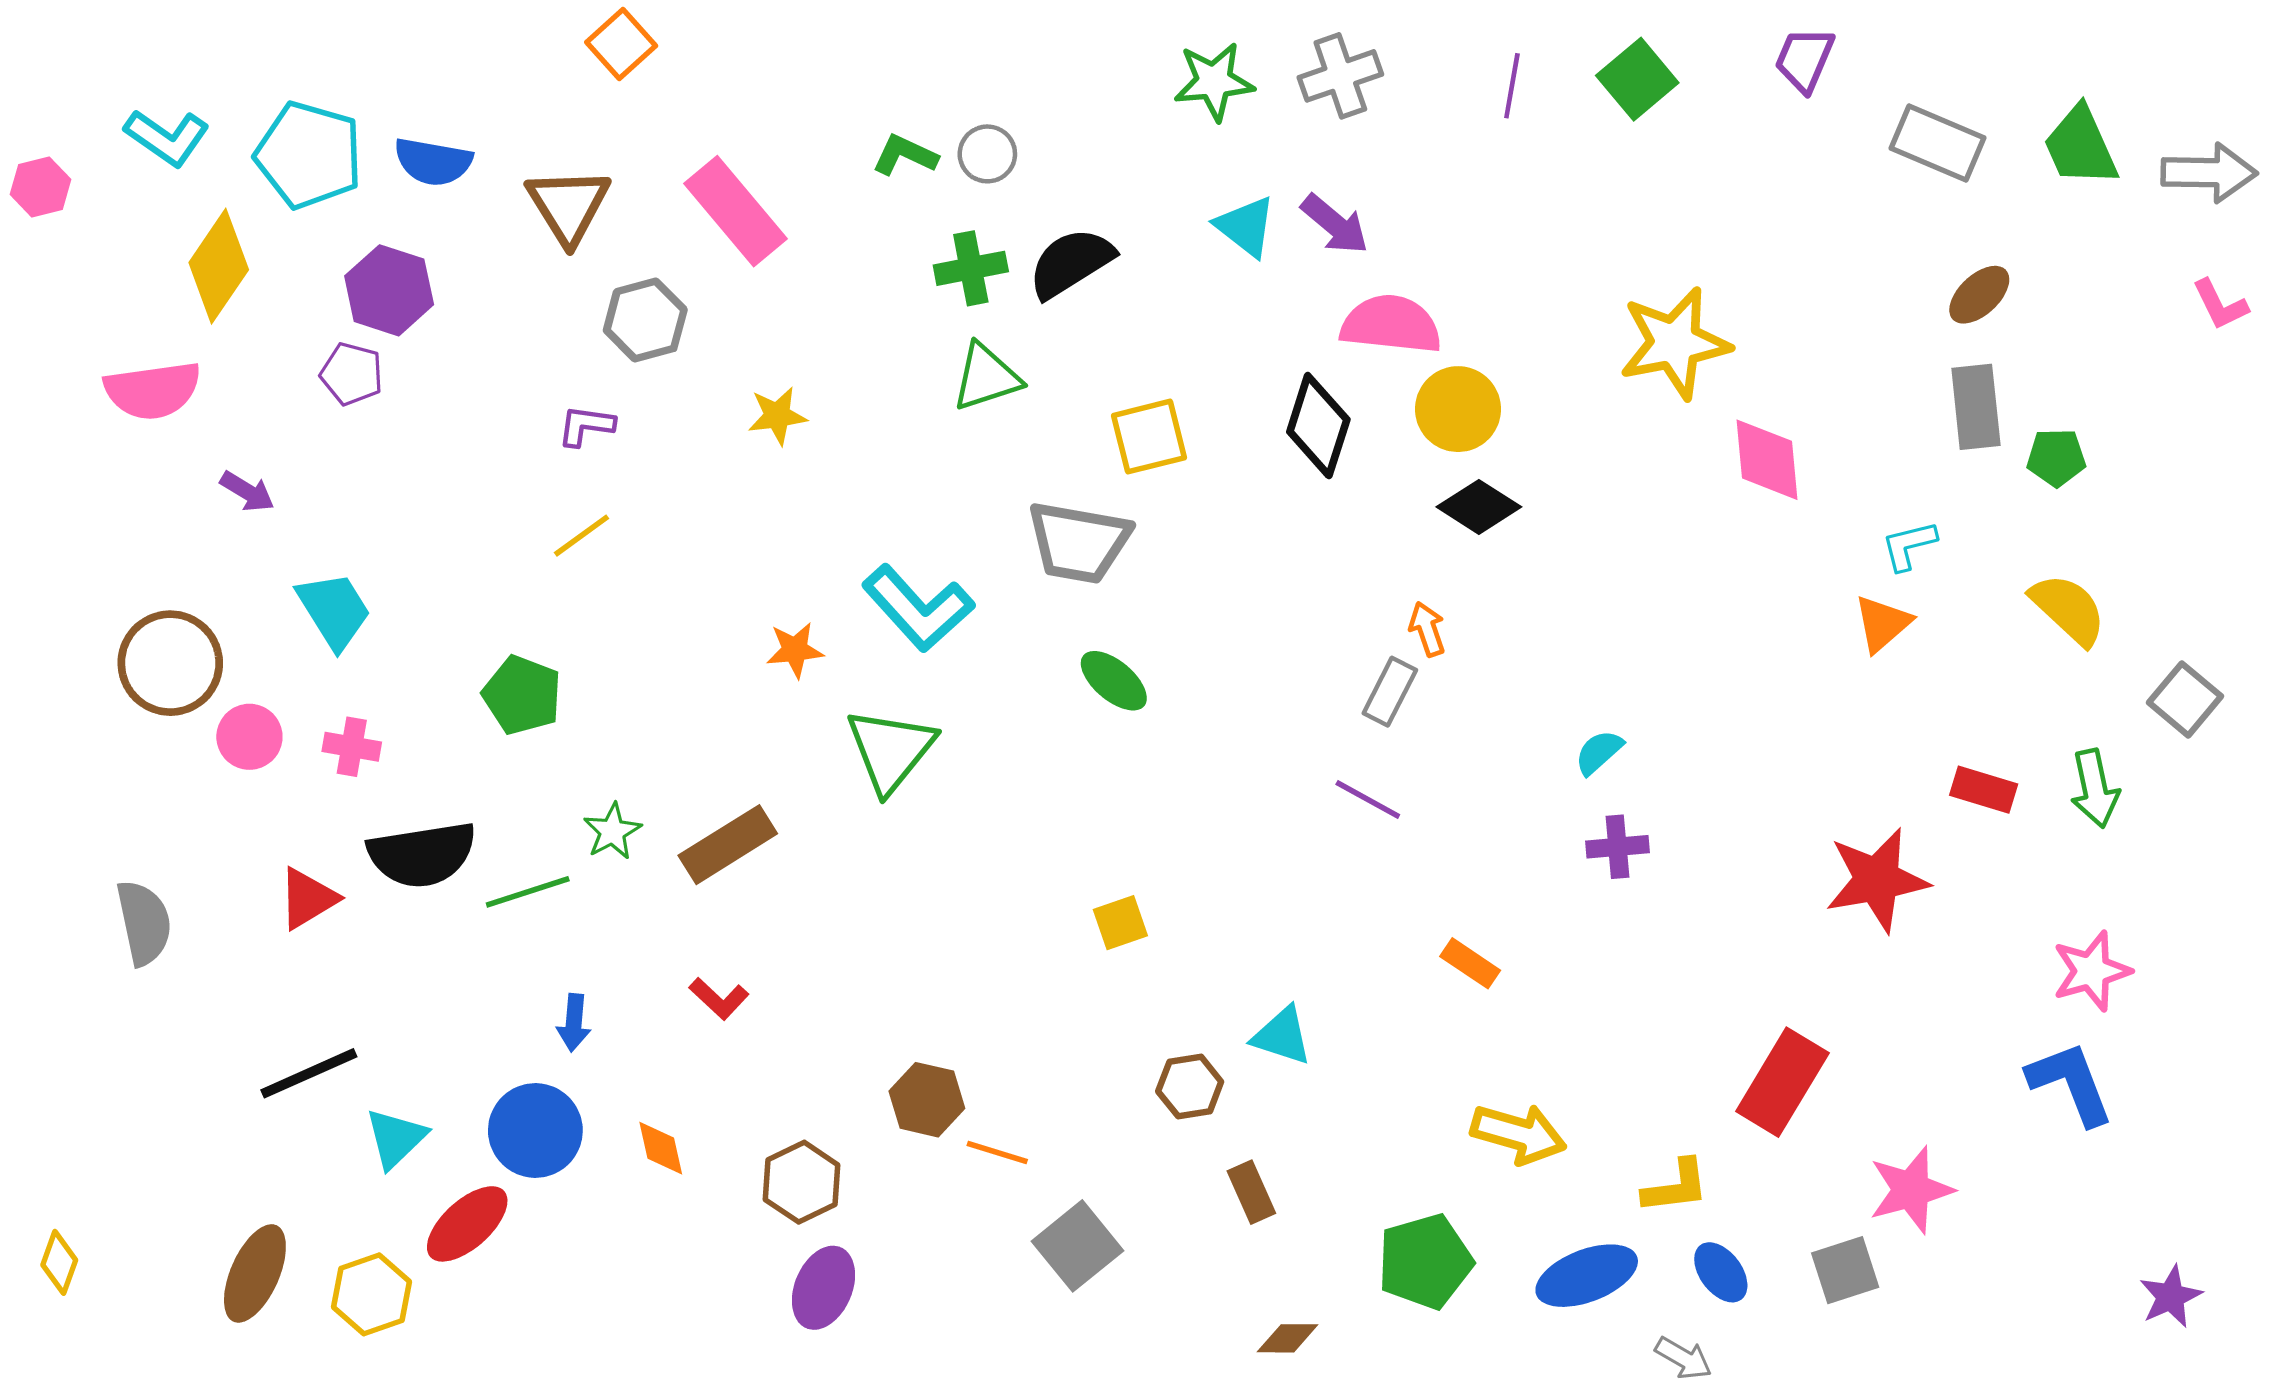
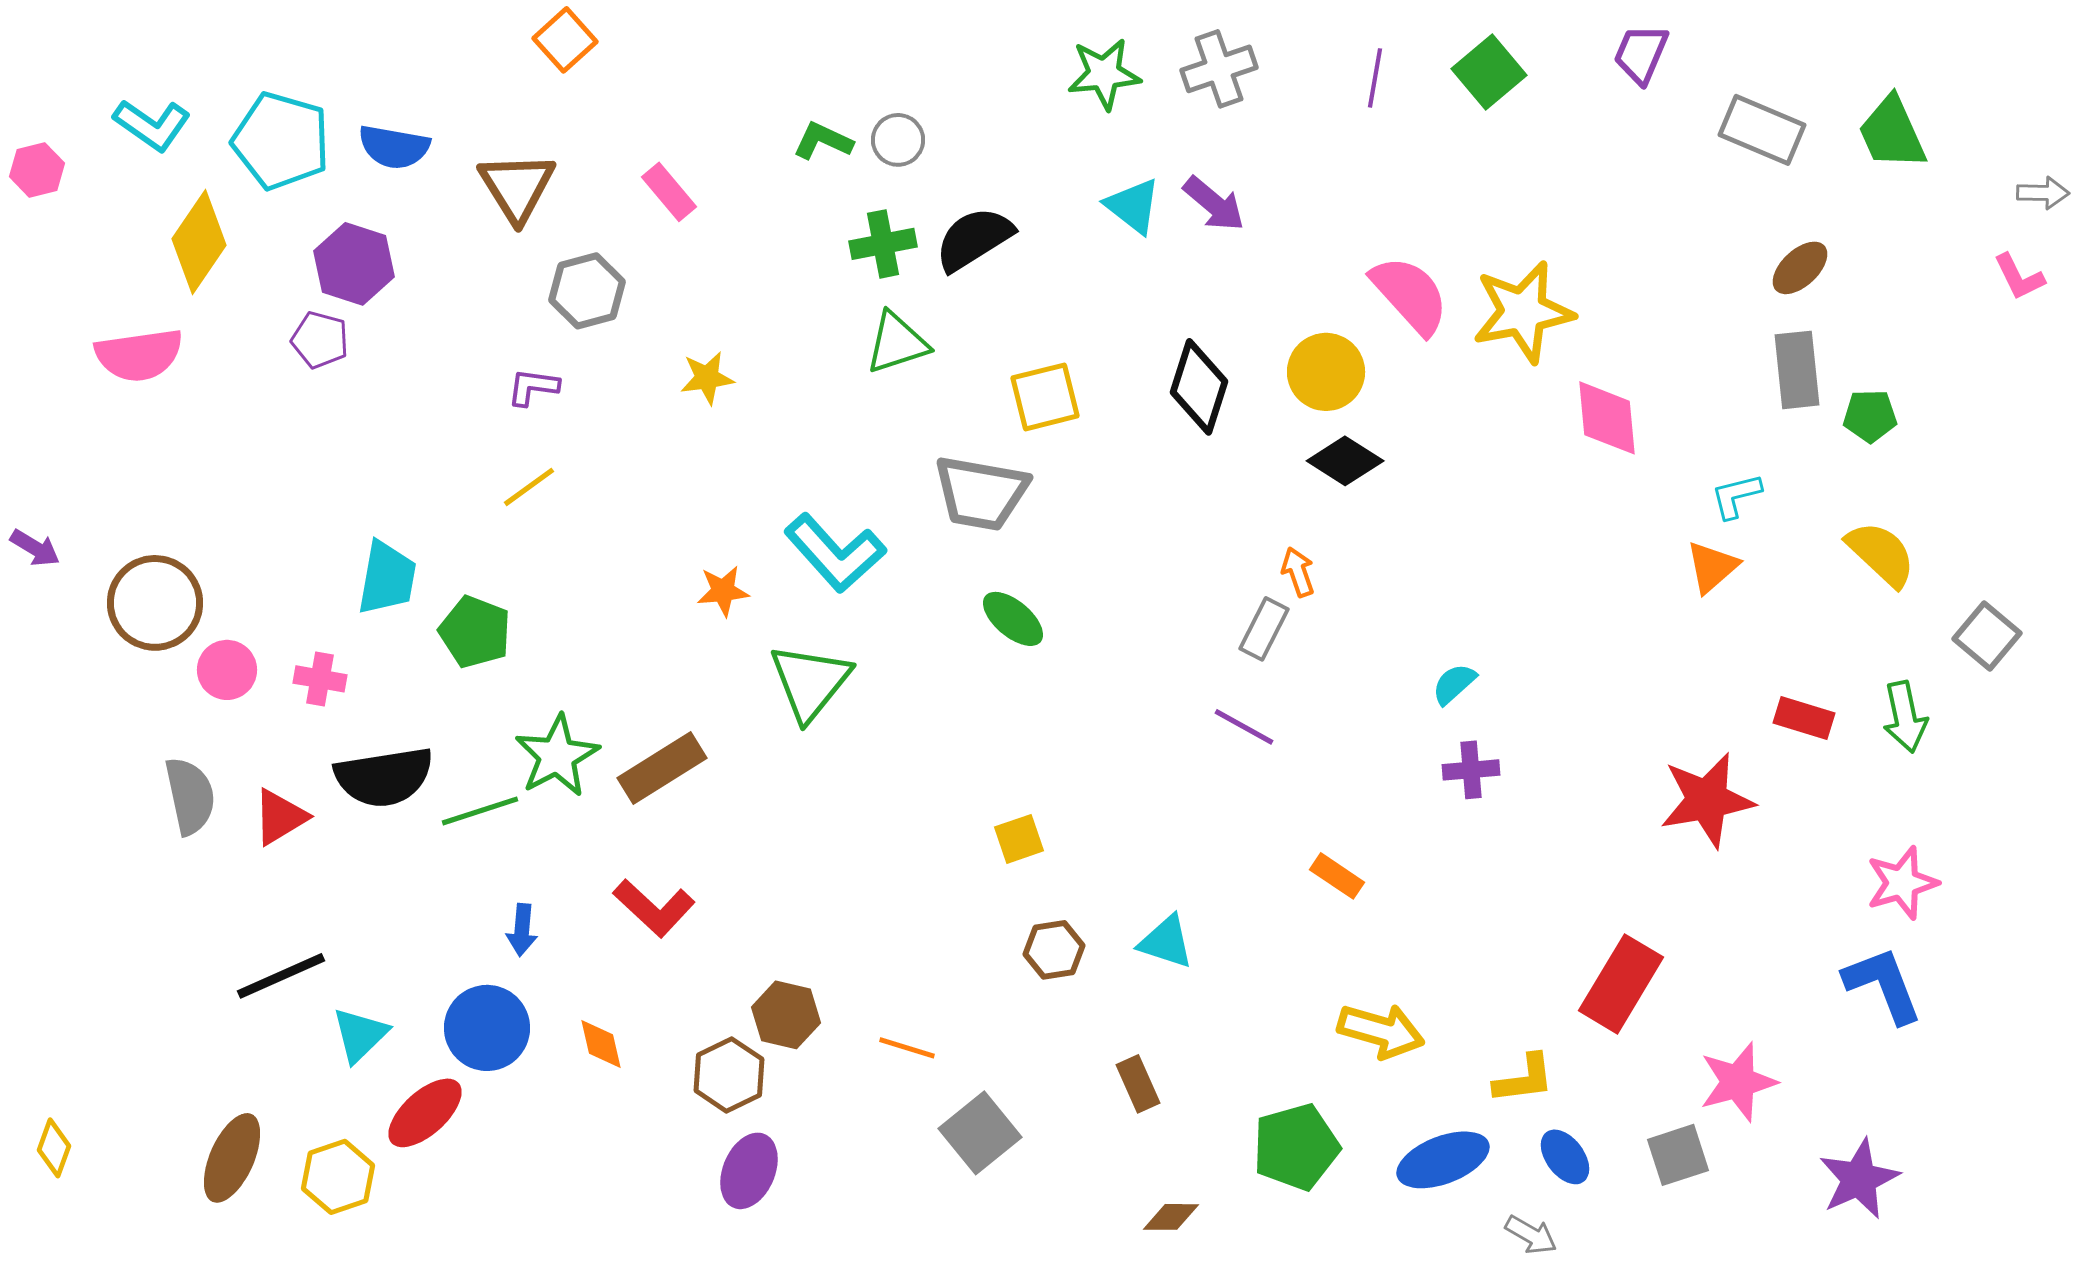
gray arrow: (2209, 173) -> (2043, 193), moved, size x0.6
pink rectangle: (736, 211) -> (669, 192), size x0.6
pink semicircle: (1391, 324) -> (1410, 295), moved, turned 42
purple arrow: (247, 492) -> (35, 548), moved
cyan trapezoid: (334, 610) -> (387, 578), moved, turned 42
green star: (612, 831) -> (557, 756), size x1.6
gray semicircle: (144, 923) -> (190, 796), moved
red L-shape: (719, 999) -> (654, 908), size x1.5
brown hexagon: (1190, 1087) -> (1054, 950), moved
brown hexagon: (927, 1100) -> (786, 1015), moved
purple star: (2171, 1297) -> (1859, 1179), moved, size x1.4

